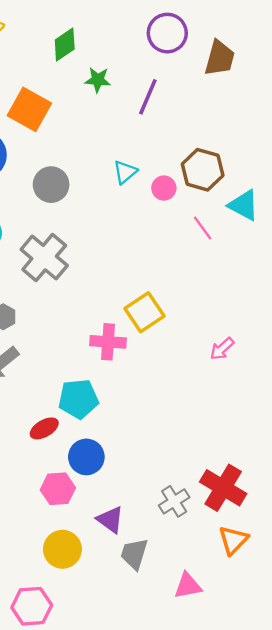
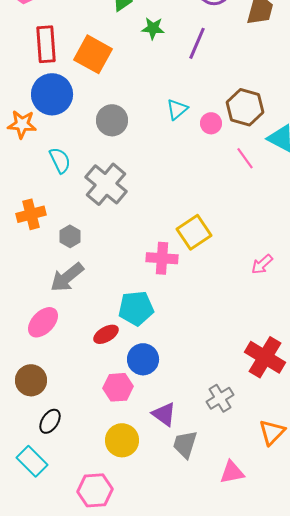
red cross: (223, 488) -> (265, 357), moved

